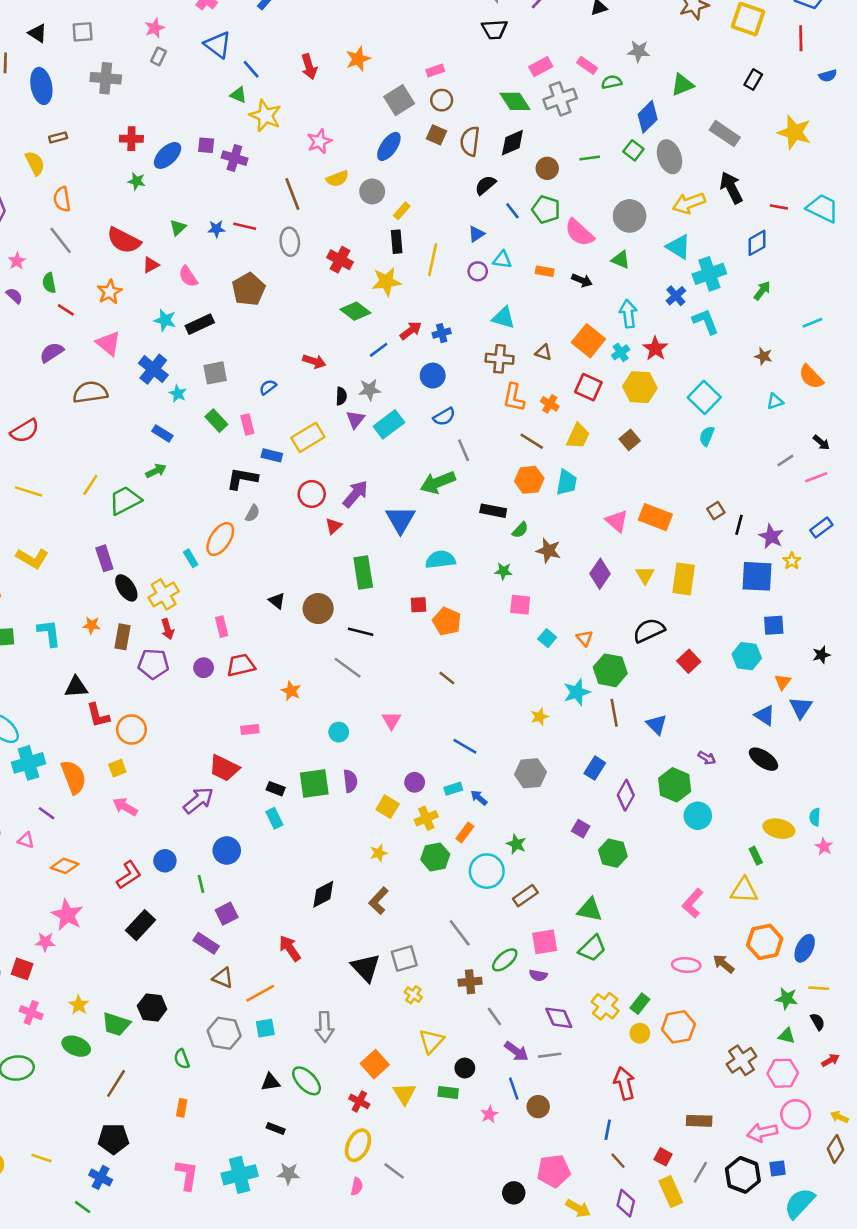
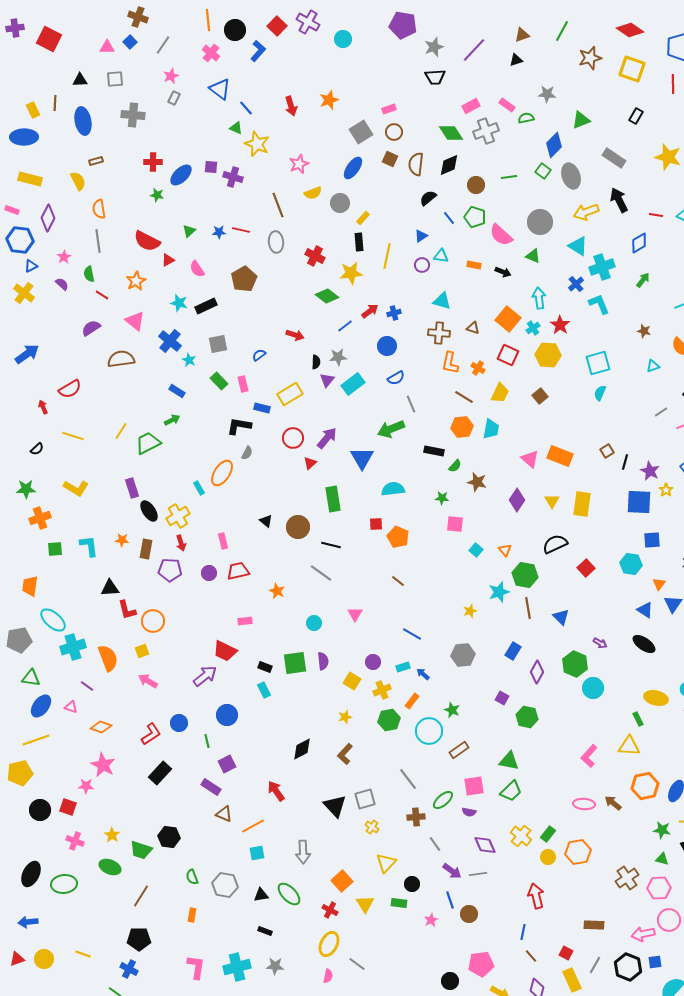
black triangle: (38, 33) -> (80, 80), turned -35
gray line: (61, 240) -> (98, 241), turned 30
cyan square: (704, 397) -> (598, 363), turned 30
gray hexagon: (224, 1033) -> (225, 885), moved

